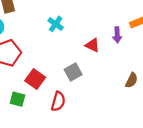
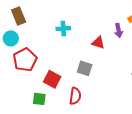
cyan cross: (56, 24) -> (63, 29), turned -32
gray square: (73, 72) -> (85, 68), turned -35

